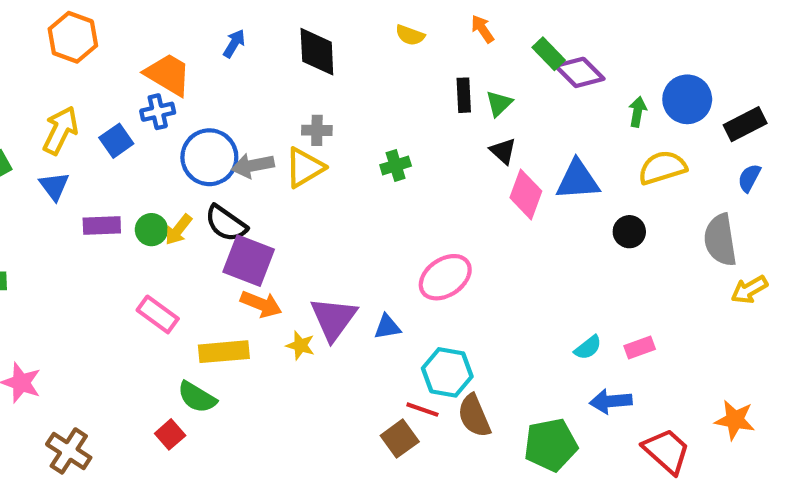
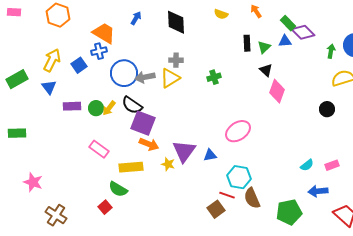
blue triangle: (578, 180) -> (285, 41), moved, size x0.6

